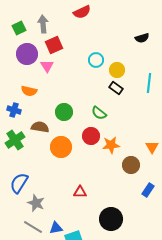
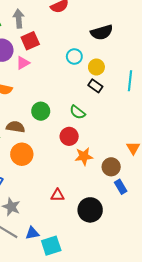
black semicircle: (142, 38) -> (102, 32), moved, size x1.5
pink triangle: (47, 66) -> (23, 63), turned 32
orange star: (111, 145) -> (84, 156), moved
orange circle: (61, 147) -> (22, 154), moved
blue rectangle: (148, 190) -> (121, 187), moved, turned -64
black circle: (111, 219) -> (90, 210), moved

